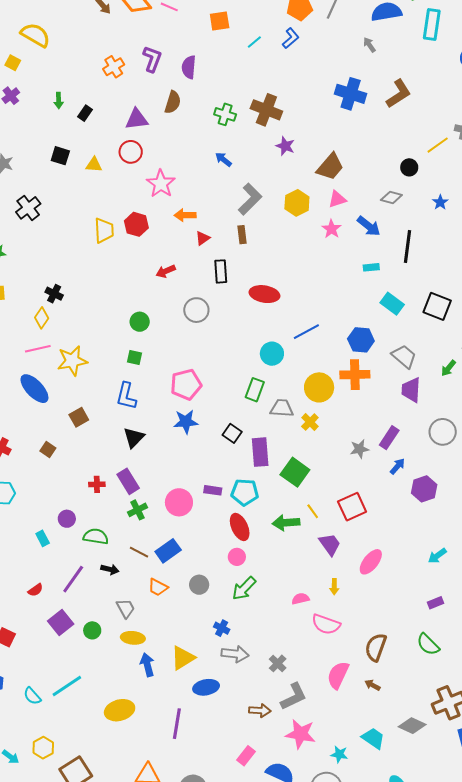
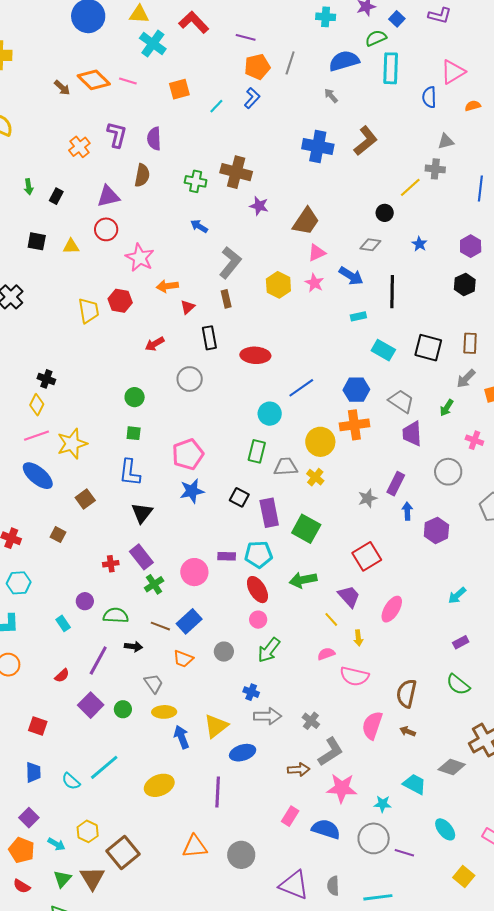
yellow hexagon: (297, 203) -> (278, 285), moved
blue arrow: (398, 466) -> (407, 511), turned -36
yellow line: (313, 511) -> (331, 619), moved

